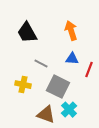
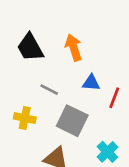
orange arrow: (71, 31) -> (74, 47), moved
cyan cross: (69, 110) -> (107, 152), moved

